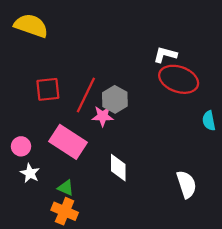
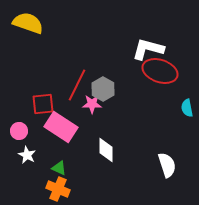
white L-shape: (165, 55) -> (148, 49), size x1.5
red square: (48, 89) -> (43, 104), moved

